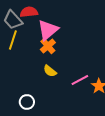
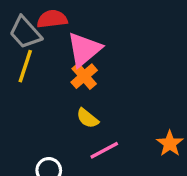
pink line: (80, 80) -> (104, 150), moved

